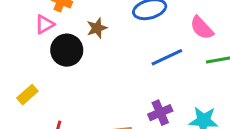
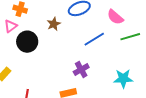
brown star: (97, 28) -> (54, 24), moved
purple cross: (160, 113) -> (81, 70), moved

